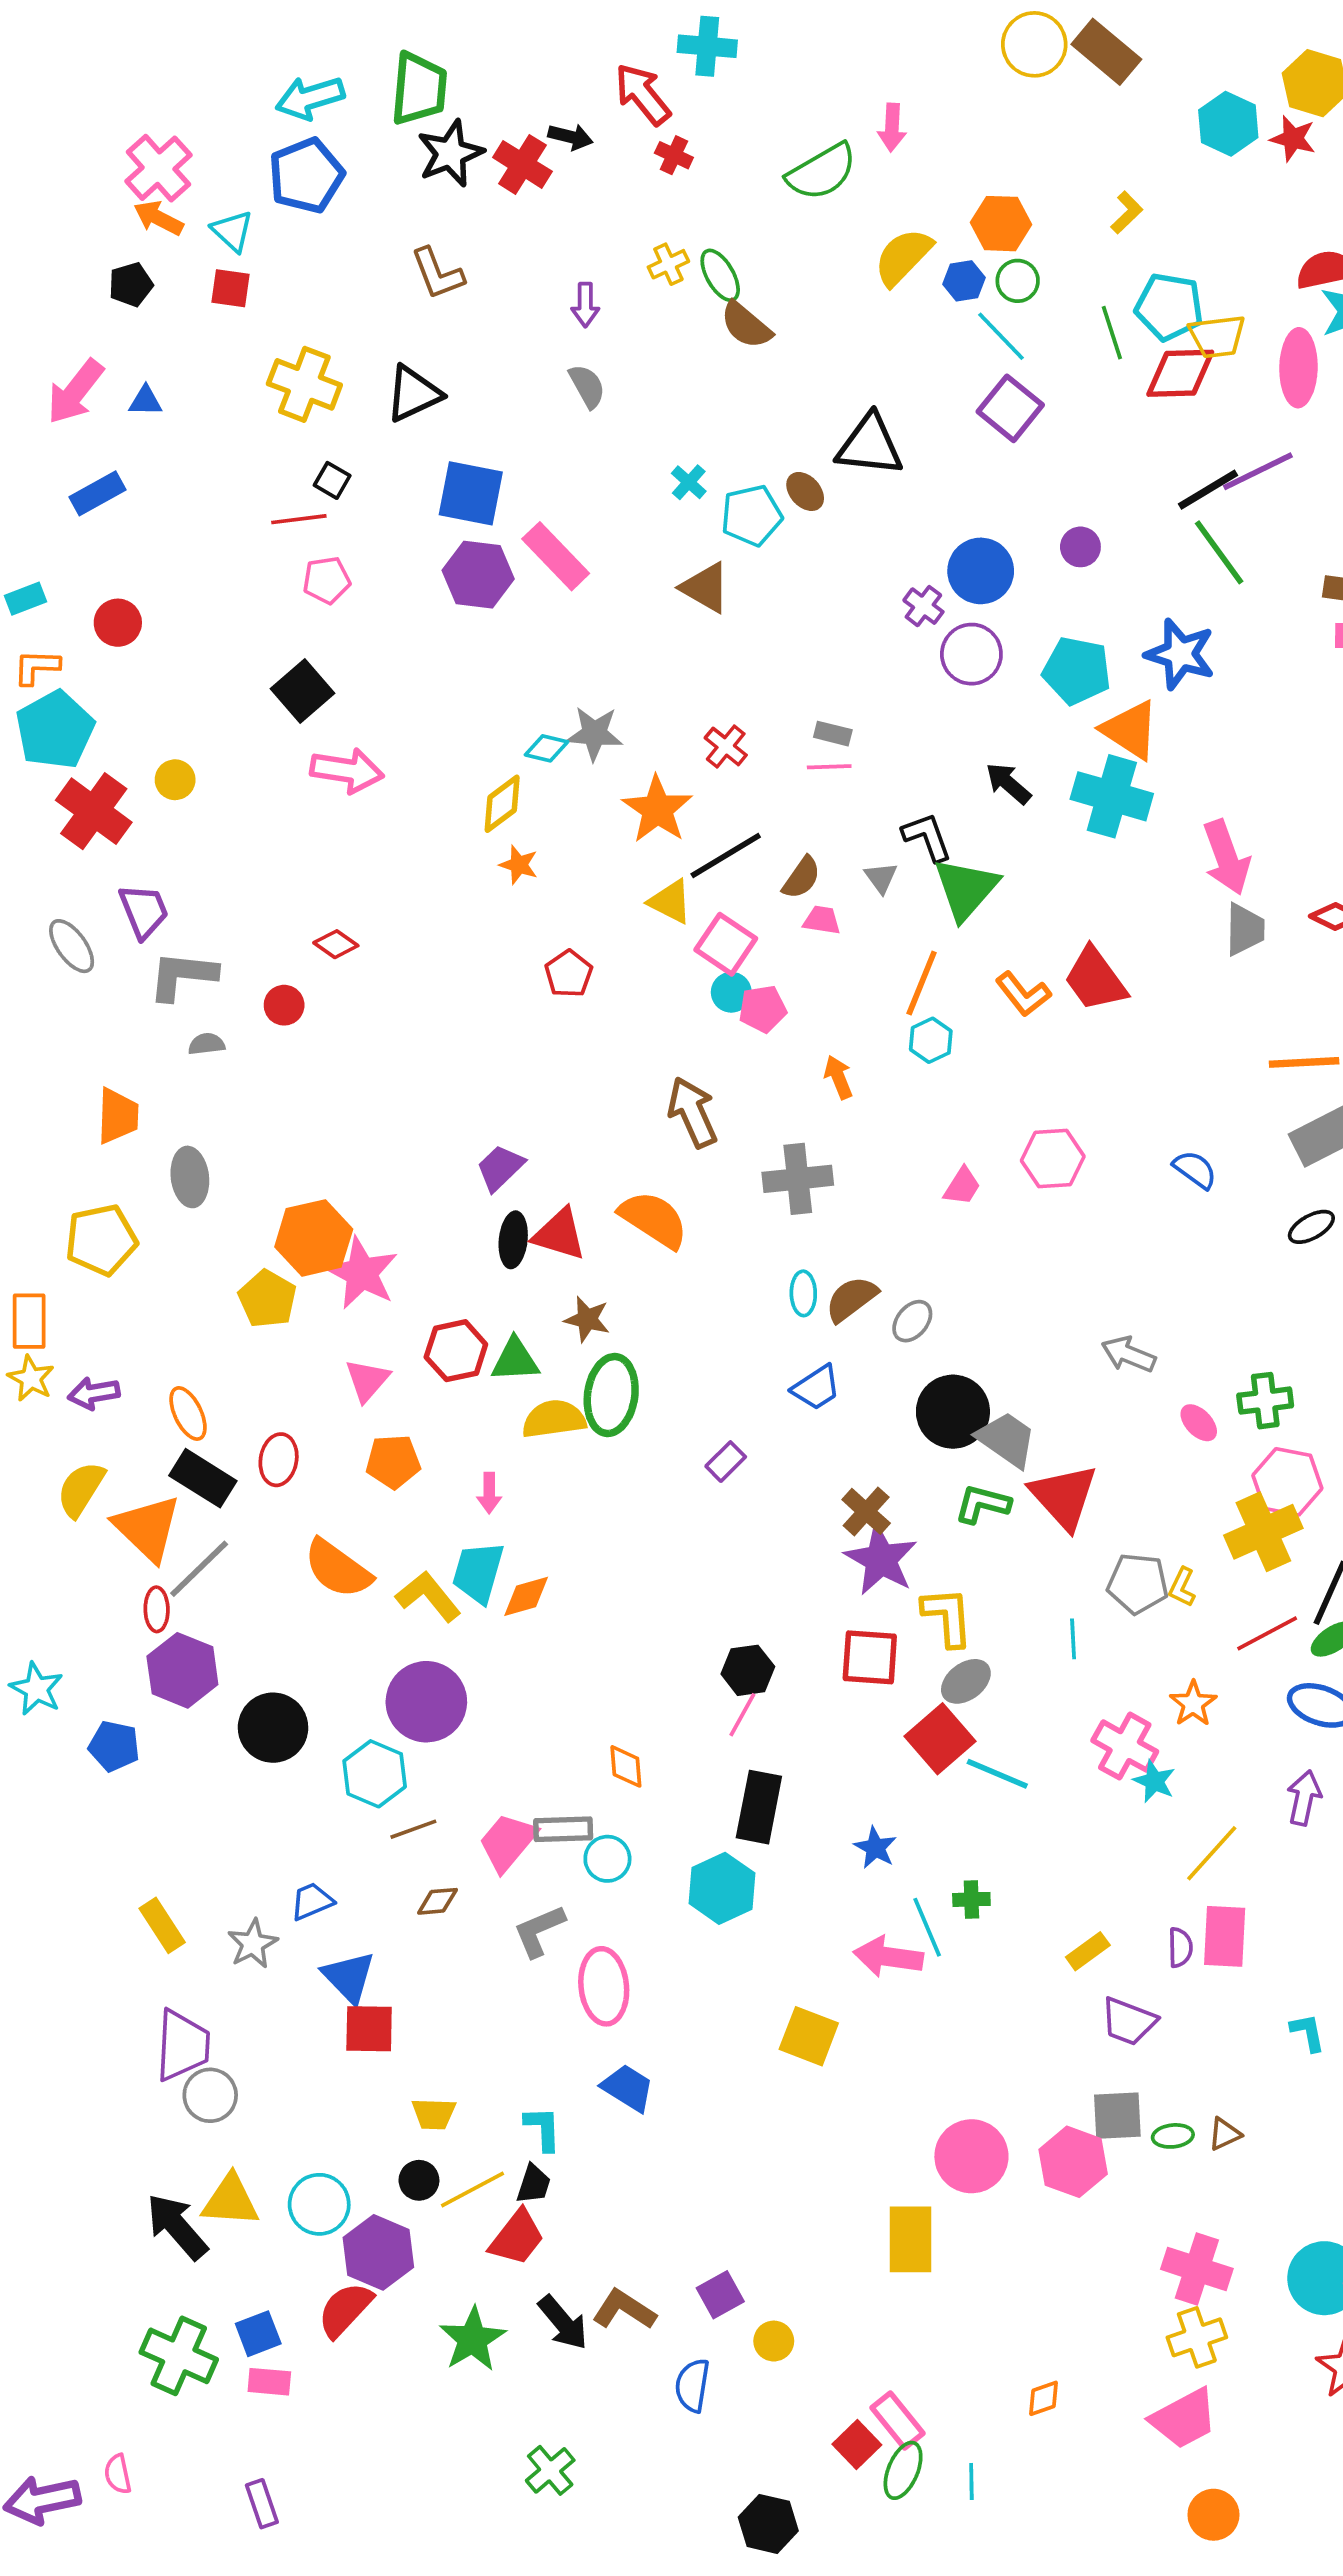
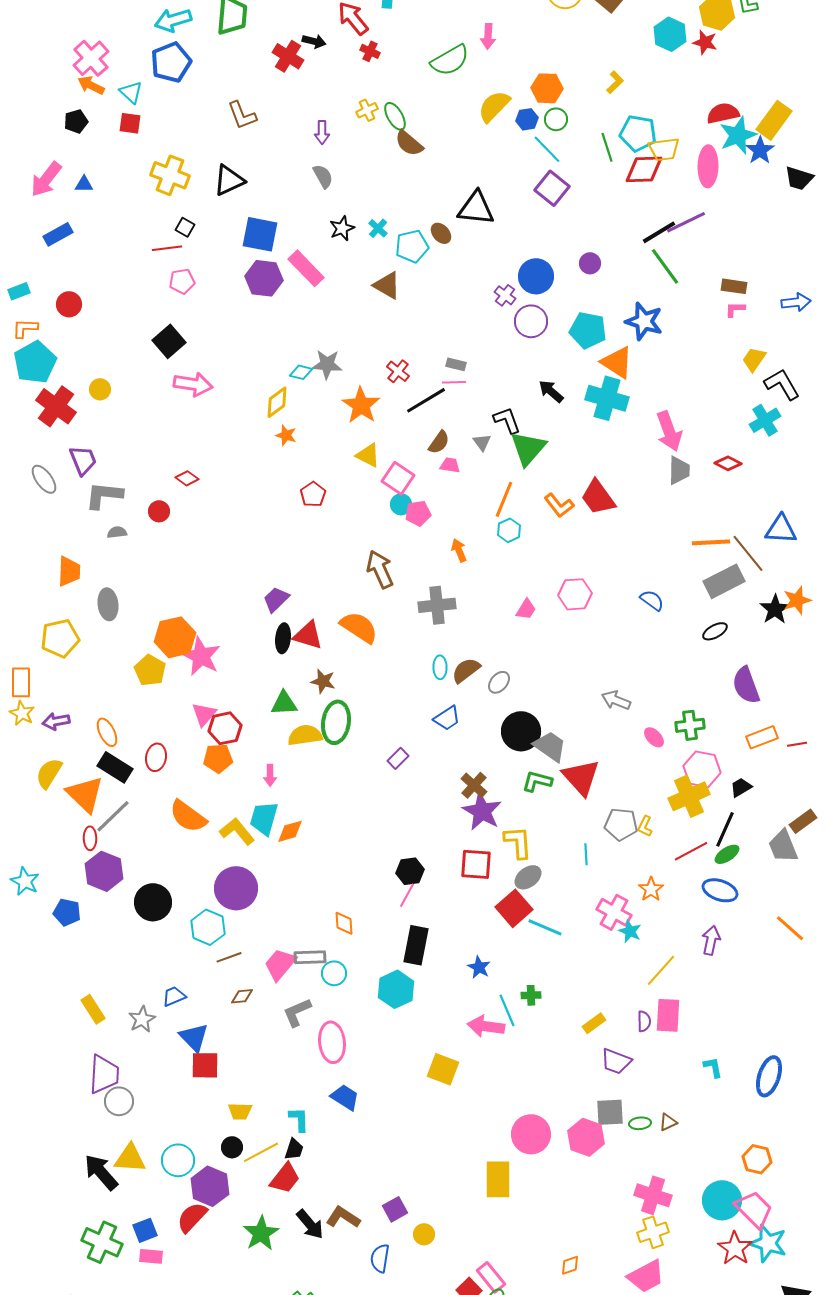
black star: (450, 153) -> (342, 228), moved, size x0.7
black line: (726, 855) -> (426, 400), moved
red hexagon: (456, 1351) -> (225, 728), moved

